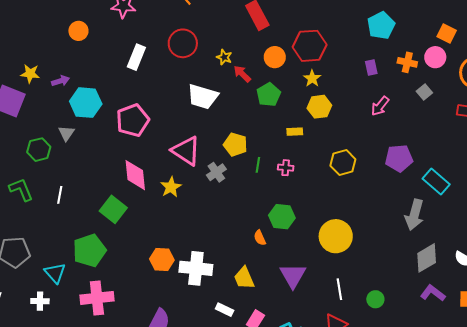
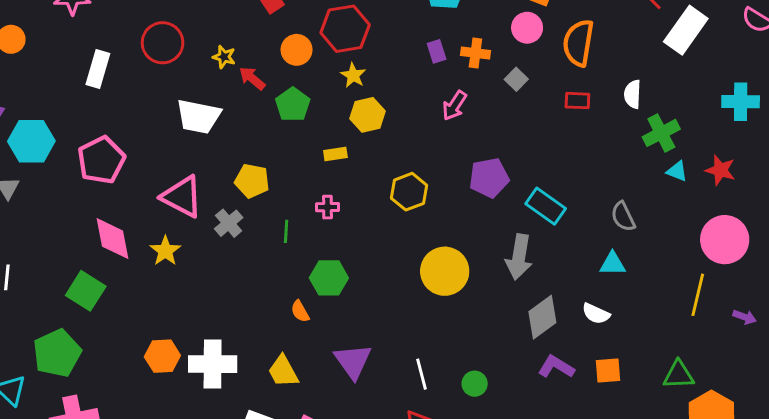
orange cross: (407, 62) -> (475, 53), moved
green line: (258, 165) -> (286, 231), moved
yellow circle: (336, 236) -> (445, 271), moved

